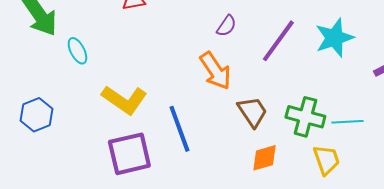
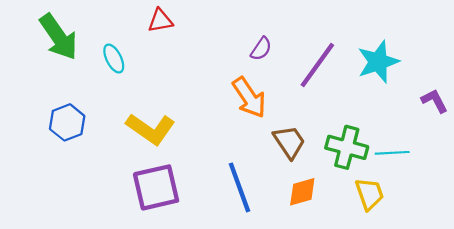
cyan ellipse: (77, 51) -> (114, 59), moved
blue hexagon: (36, 115) -> (67, 122), moved
blue line: (179, 129) -> (239, 187), moved

